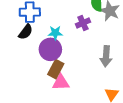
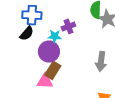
purple cross: (83, 23) -> (68, 26), moved
pink triangle: (61, 82) -> (45, 81), moved

